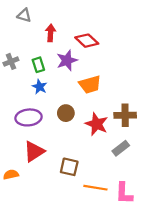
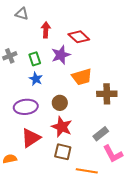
brown cross: (125, 115) -> (107, 94), moved
red star: (97, 124) -> (62, 127), moved
gray rectangle: (121, 148) -> (101, 134), moved
pink L-shape: (124, 193) -> (113, 154), moved, turned -30

